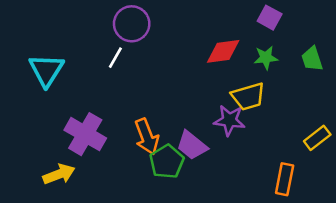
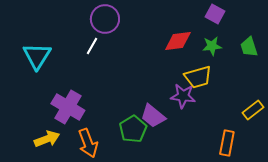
orange arrow: (147, 137) -> (88, 143), moved

